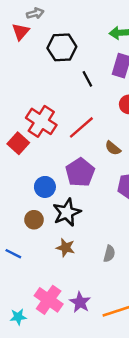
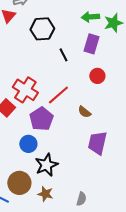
purple pentagon: (80, 172) -> (41, 119), moved
brown circle: (34, 220) -> (19, 183), moved, size x1.5

